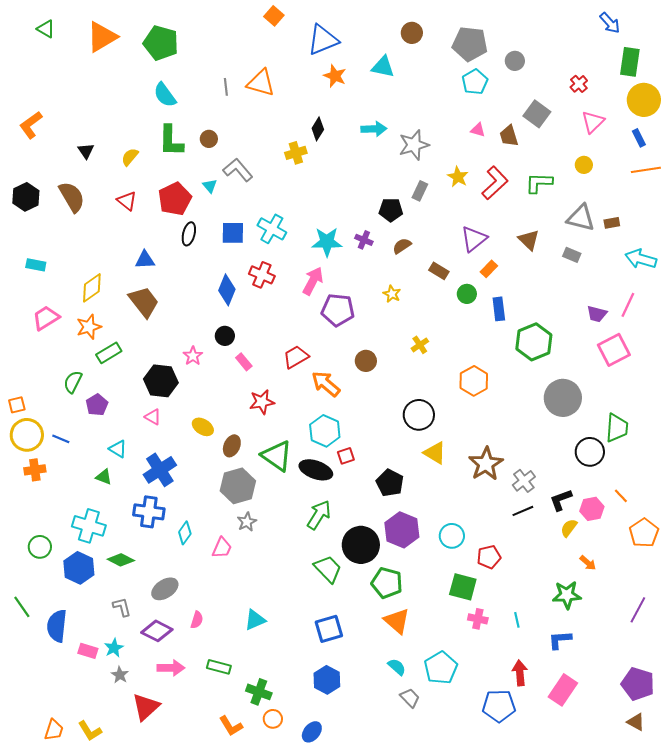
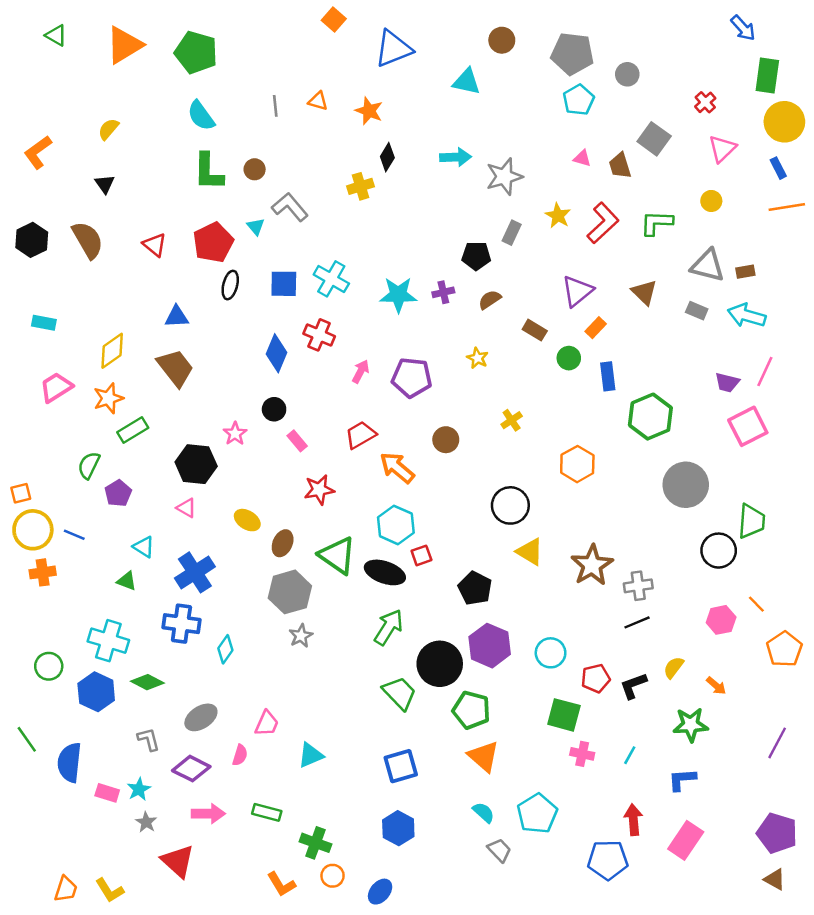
orange star: (335, 76) -> (369, 111), moved
orange triangle: (261, 83) -> (318, 101), size x0.6
yellow semicircle: (130, 157) -> (108, 129), moved
purple cross: (364, 240) -> (443, 292), turned -36
cyan arrow: (641, 259) -> (747, 315), moved
pink arrow: (313, 281) -> (361, 371), moved, size x0.7
gray cross: (524, 481) -> (638, 586), turned 30
black L-shape: (561, 500) -> (633, 686), moved
yellow semicircle: (569, 528) -> (674, 667), moved
pink trapezoid: (222, 548) -> (267, 723), moved
cyan line: (517, 620) -> (630, 755), turned 42
red triangle: (146, 707) -> (178, 861), turned -36

